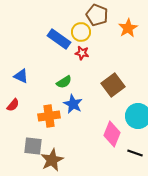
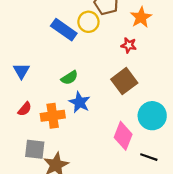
red star: (82, 53) -> (129, 45), moved
blue triangle: (21, 76) -> (21, 71), turned 35
red semicircle: (13, 105) -> (25, 109), moved

